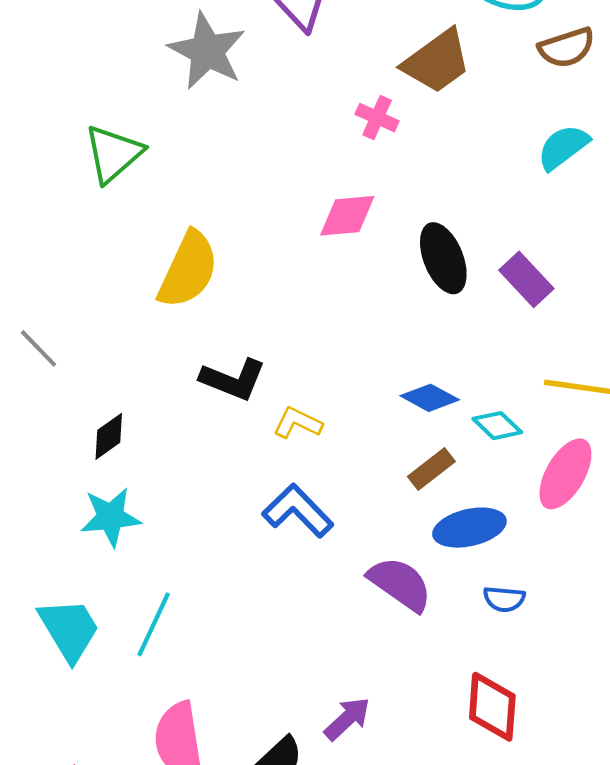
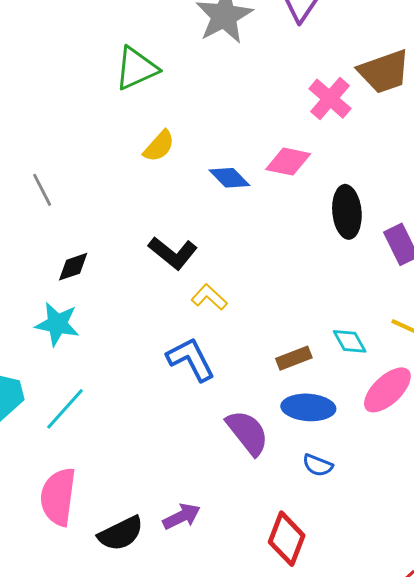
pink cross: (377, 118) -> (330, 99), size x1.4
yellow semicircle: (188, 270) -> (159, 146), moved, size x0.6
blue diamond: (430, 398) -> (229, 178), moved

